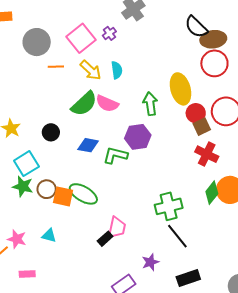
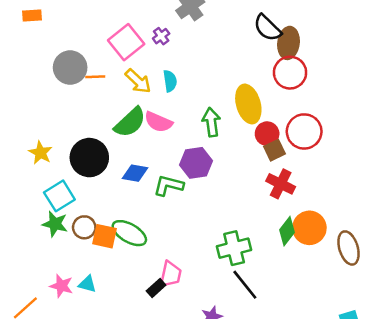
brown ellipse: (213, 39) -> (288, 43), turned -75
gray circle: (37, 42) -> (70, 68), moved
black circle: (51, 132) -> (89, 158), size x1.8
pink star: (17, 239) -> (61, 286), moved

